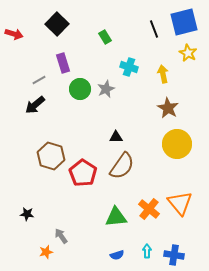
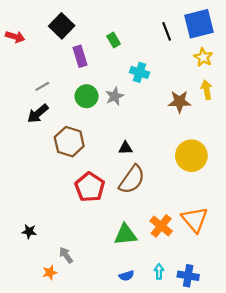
purple rectangle: (63, 63) -> (80, 56), moved
yellow arrow: (163, 74) -> (207, 90), moved
brown star: (168, 108) -> (180, 102), moved, turned -30
brown hexagon: (51, 156) -> (69, 142), moved

